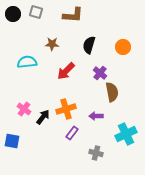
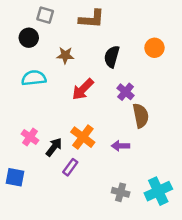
black circle: (13, 14) -> (29, 38), moved
orange circle: (123, 47) -> (154, 48), moved
orange cross: (66, 109) -> (83, 137), turned -36
purple rectangle: (72, 133) -> (70, 167), moved
cyan cross: (126, 134) -> (158, 191), moved

